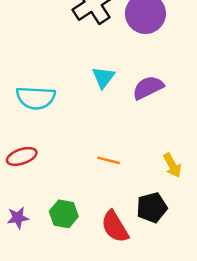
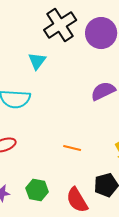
cyan triangle: (103, 77) -> (37, 61), moved

